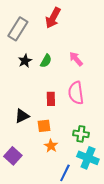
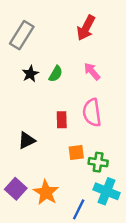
red arrow: (53, 18) -> (86, 28), moved
orange square: (44, 126) -> (76, 153), moved
orange star: (51, 146) -> (46, 192), moved, size x1.5

